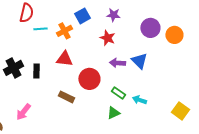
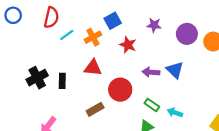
purple star: (113, 15) -> (154, 25), moved
cyan line: (40, 29) -> (67, 35), turned -32
red star: (107, 38) -> (128, 45), moved
brown rectangle: (66, 97) -> (95, 109), turned -56

